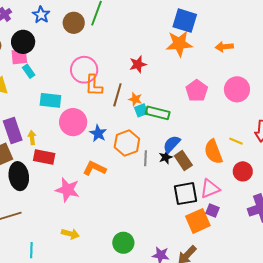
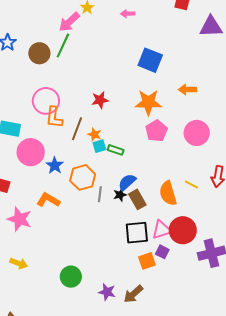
orange star: (179, 44) -> (148, 102), moved
green rectangle: (158, 113) -> (116, 150), size x0.7
red circle: (243, 171) -> (183, 230), moved, size x1.4
orange square: (198, 221) -> (147, 261), size x0.7

